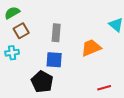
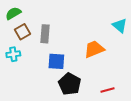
gray rectangle: (56, 33) -> (45, 34), moved
black pentagon: (42, 82) -> (70, 84), moved

